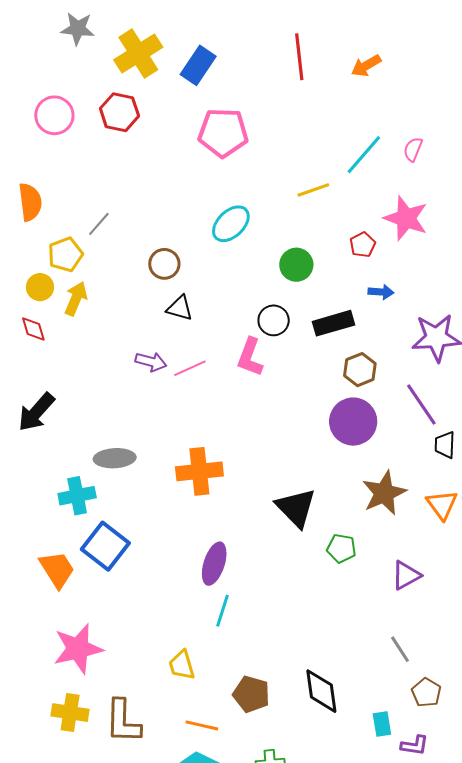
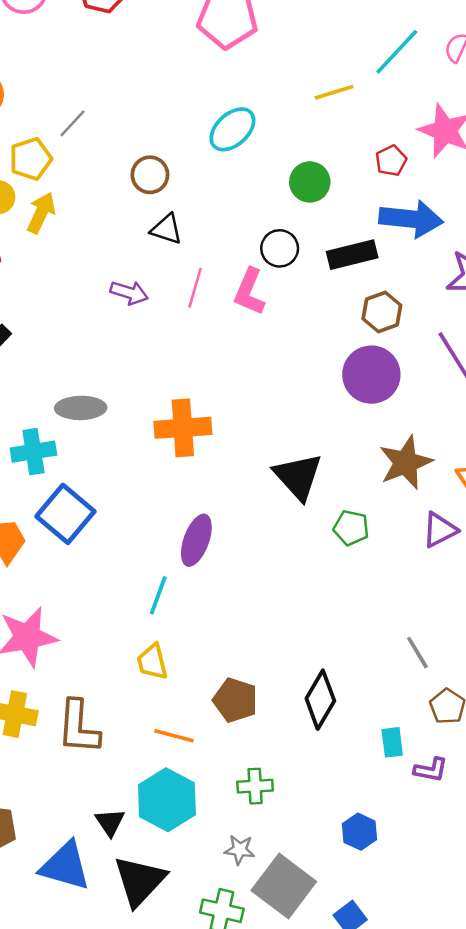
blue arrow: (381, 292) -> (411, 219), size x2.0
pink line: (190, 368) -> (195, 288), moved, turned -52
purple triangle: (406, 575) -> (440, 530), moved
cyan line: (222, 611) -> (158, 595), moved
black diamond: (321, 691) -> (320, 700), turned 36

